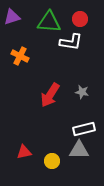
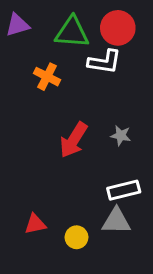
red circle: (80, 19) -> (118, 28), size x1.5
orange cross: (20, 56) -> (47, 77), moved

